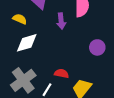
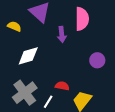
yellow semicircle: (20, 19) -> (14, 26), moved

